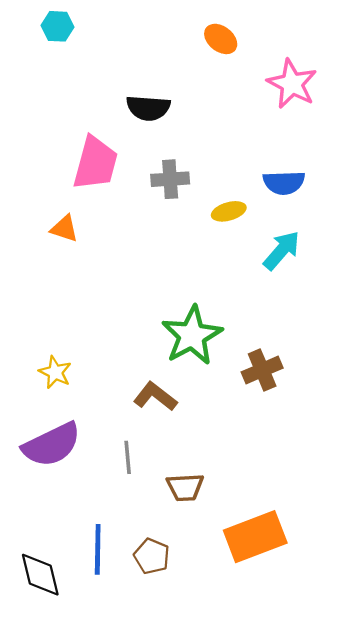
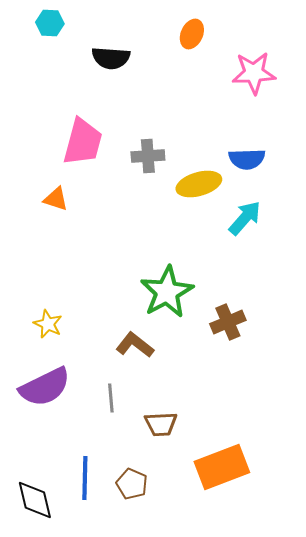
orange ellipse: (221, 39) -> (192, 34), turned 76
pink star: (292, 84) -> (254, 73), turned -30
black semicircle: (148, 108) -> (111, 58), moved
yellow ellipse: (229, 211) -> (199, 184), size x1.5

